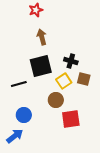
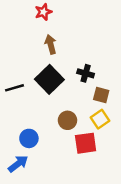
black square: (41, 66) -> (49, 79), turned -30
yellow square: (64, 81) -> (100, 119), moved
black line: (19, 84) -> (14, 88), moved

